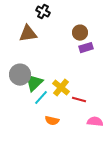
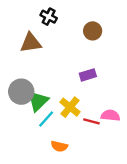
brown circle: (80, 33) -> (93, 31), moved
purple rectangle: (86, 48) -> (88, 75), moved
pink semicircle: (95, 122) -> (110, 115), moved

